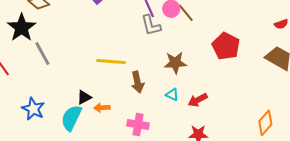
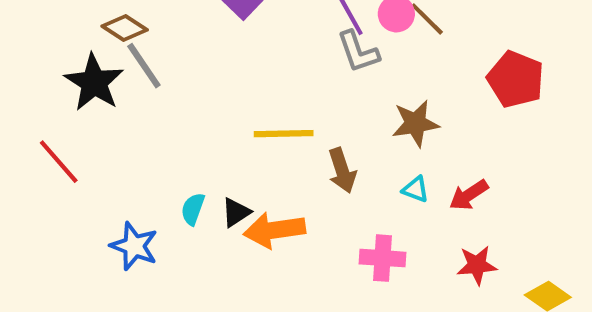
gray line: (42, 54) -> (144, 66), moved
orange arrow: (102, 108) -> (274, 230), size x1.8
cyan semicircle: (71, 118) -> (193, 209), moved, size x0.6
pink cross: (138, 124) -> (383, 258), moved

